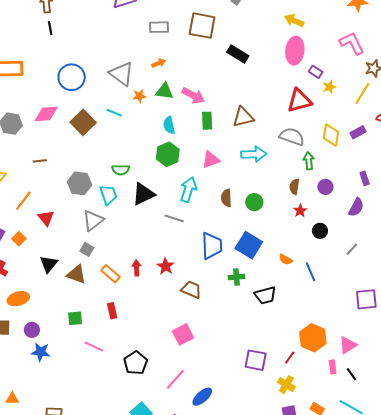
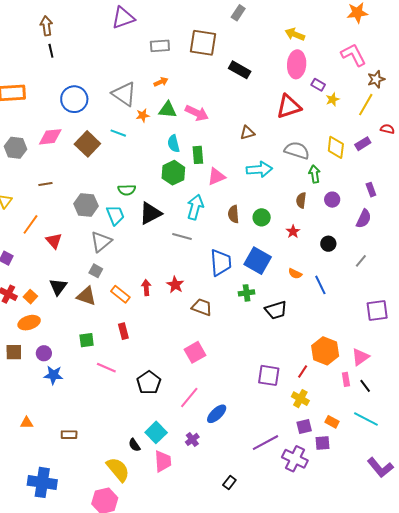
red triangle: (299, 101) -> (289, 107), moved
brown triangle: (243, 117) -> (247, 133), size x0.7
green rectangle: (207, 121) -> (198, 155), moved
red star: (300, 211) -> (293, 232), moved
orange square: (19, 239) -> (30, 297), moved

